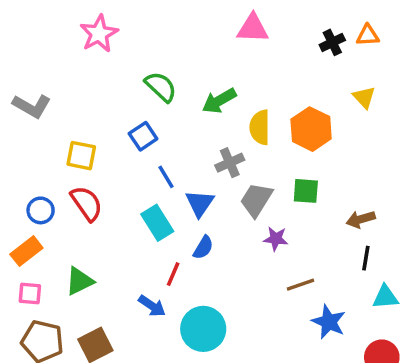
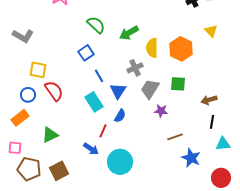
yellow square: (81, 156) -> (38, 70), moved
pink square: (30, 294) -> (15, 148), moved

